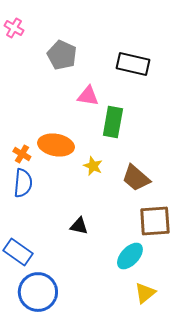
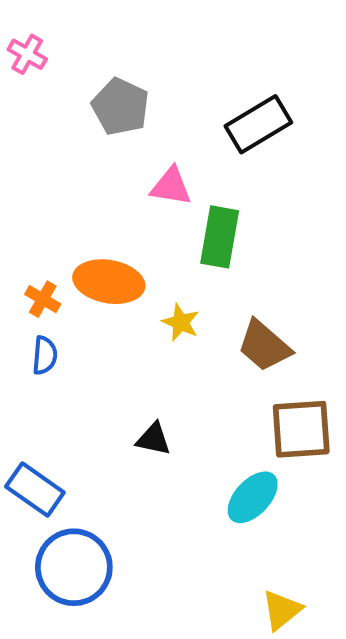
black rectangle: (133, 64) -> (258, 124), turned -44
blue semicircle: (23, 183) -> (45, 355), size x0.7
yellow triangle: (145, 293) -> (282, 610), moved

